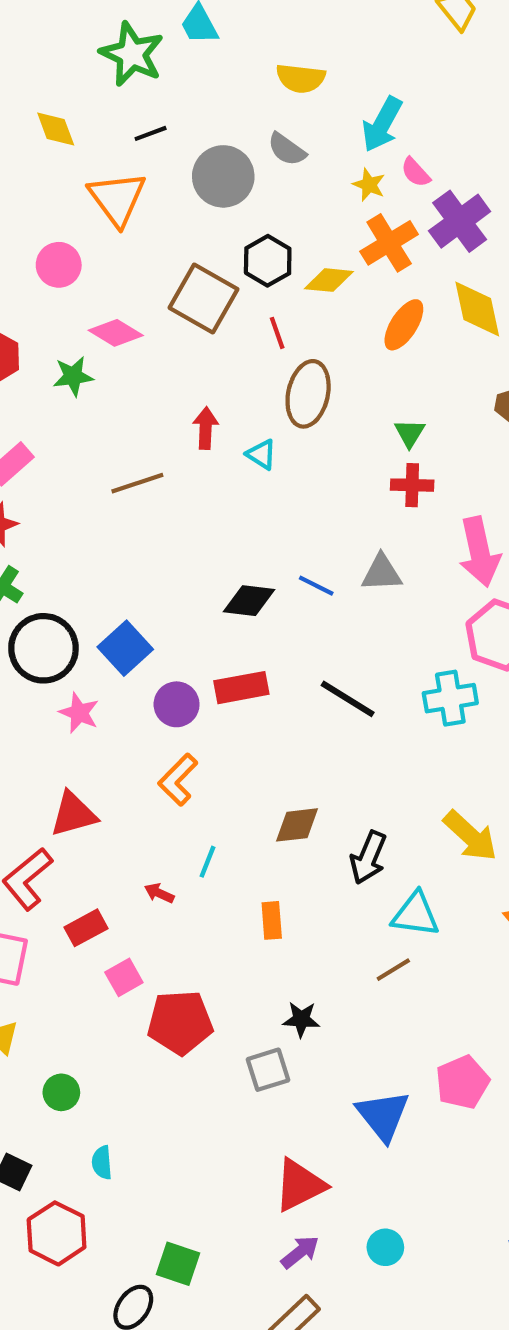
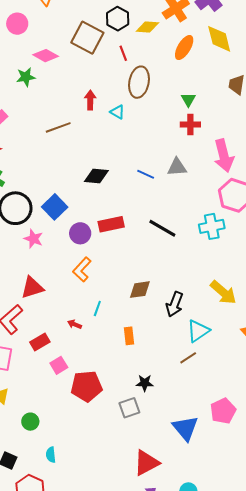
black diamond: (249, 601) -> (96, 176), moved
cyan triangle: (415, 914) -> (198, 331), turned -40

